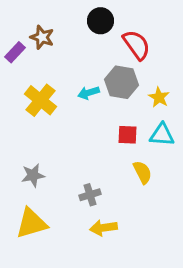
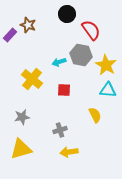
yellow star: (159, 97) -> (106, 65), size x1.5
yellow cross: (40, 100) -> (32, 79), moved
red square: (128, 135) -> (64, 90), moved

